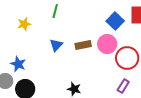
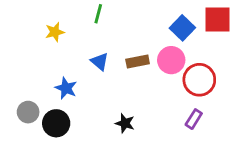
blue triangle: (56, 45) -> (100, 62), turned -32
blue star: (18, 64) -> (66, 88), moved

